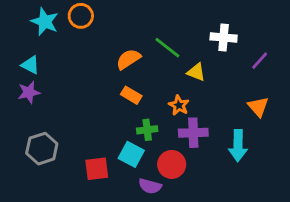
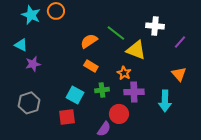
yellow triangle: (196, 72) -> (136, 50), size x1.5
purple star: (29, 92) -> (33, 64), moved
cyan square: (131, 154) -> (75, 95), moved
purple semicircle: (150, 186) -> (104, 129), turned -70

